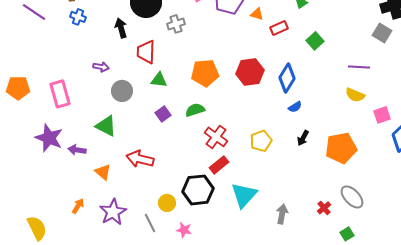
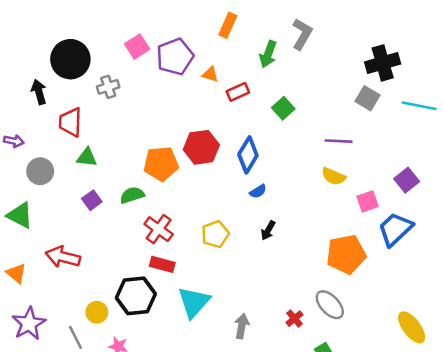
orange pentagon: (205, 73) -> (161, 164), moved
orange pentagon: (341, 148) -> (346, 254), moved
red rectangle: (219, 165) -> (162, 264), turned 54

